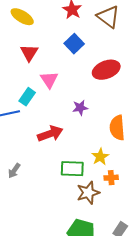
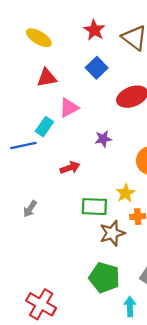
red triangle: (29, 53) -> (47, 78), turned 48
pink triangle: (49, 80) -> (69, 108), turned 36
red arrow: (50, 134) -> (70, 168), size x0.7

